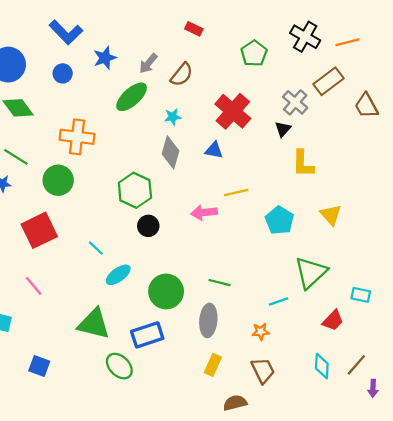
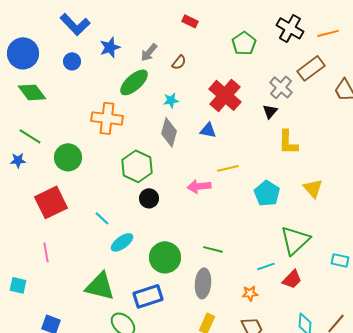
brown semicircle: (182, 75) -> (179, 62), size x0.7
orange cross: (77, 137) -> (107, 118), moved
pink line: (34, 286) -> (46, 252), turned 30
red trapezoid: (333, 320) -> (292, 279), moved

